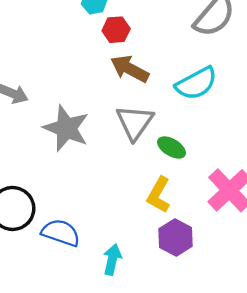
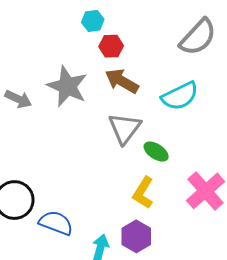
gray star: (66, 128) -> (67, 86), moved
purple hexagon: (176, 237) -> (136, 236), moved

